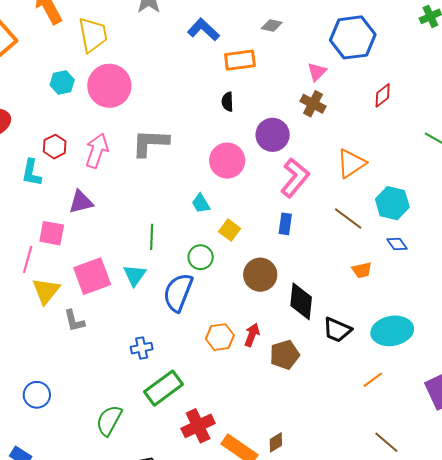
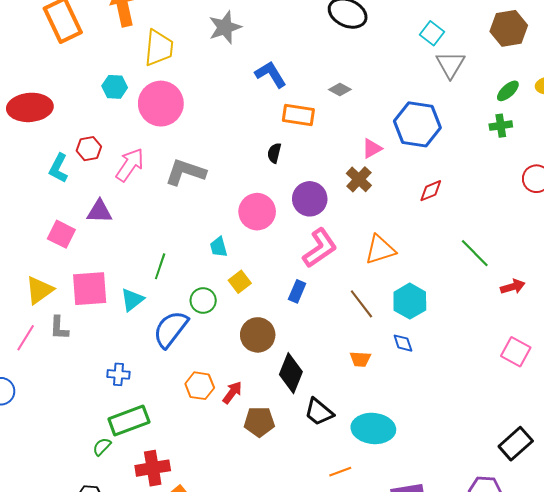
pink line: (28, 259) -> (26, 338), moved
green semicircle: (109, 420) -> (102, 447), moved, size x0.6

